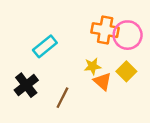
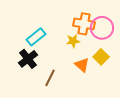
yellow star: (93, 66) -> (73, 41), moved
black cross: (26, 85) -> (28, 59), moved

